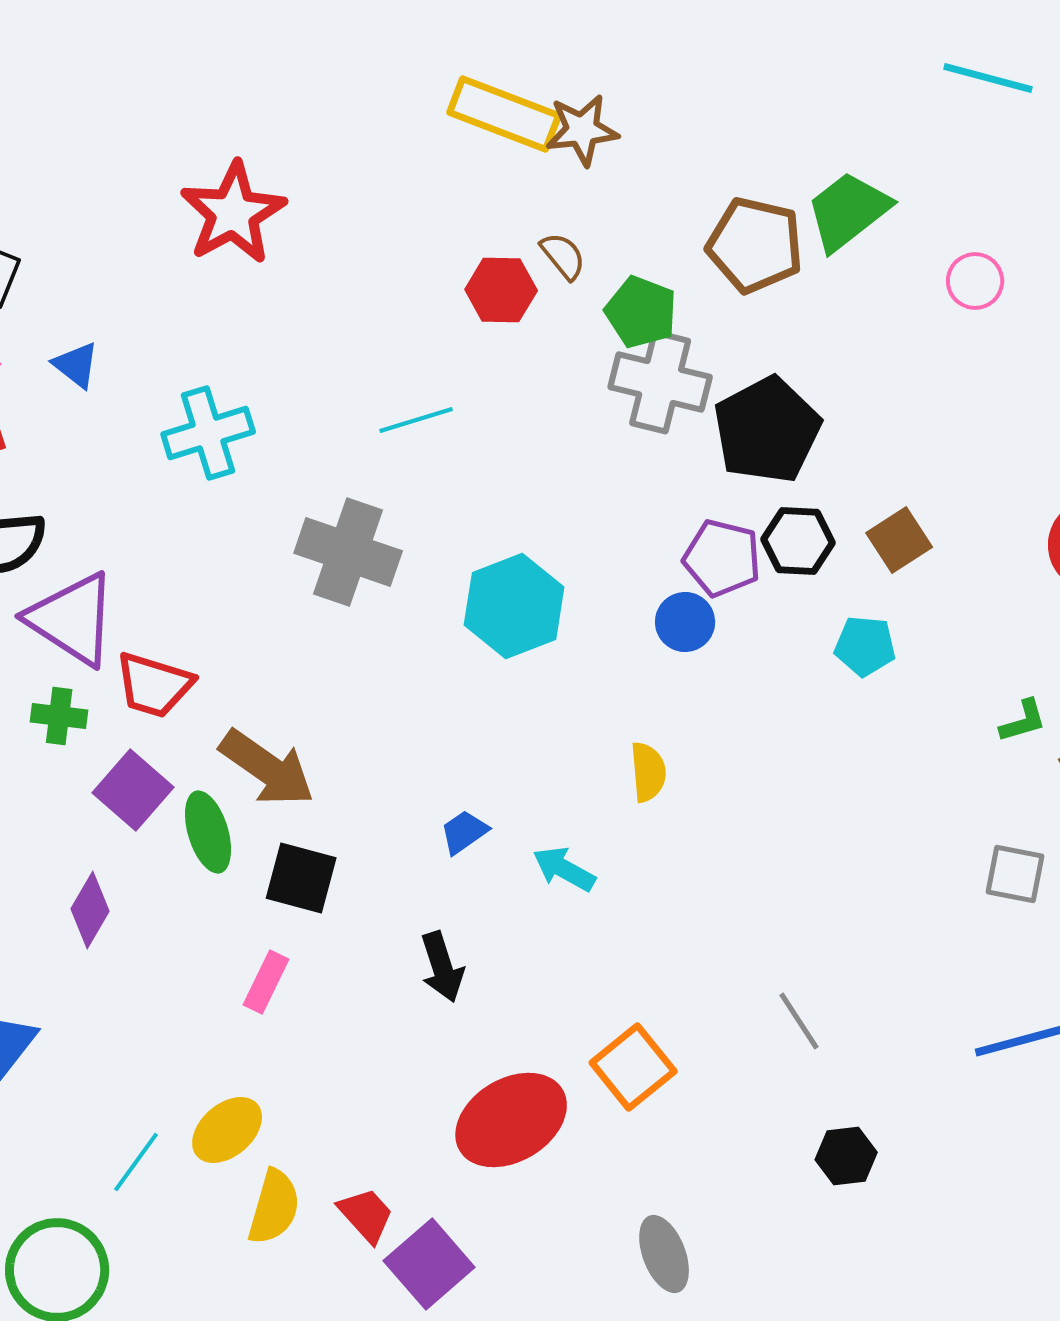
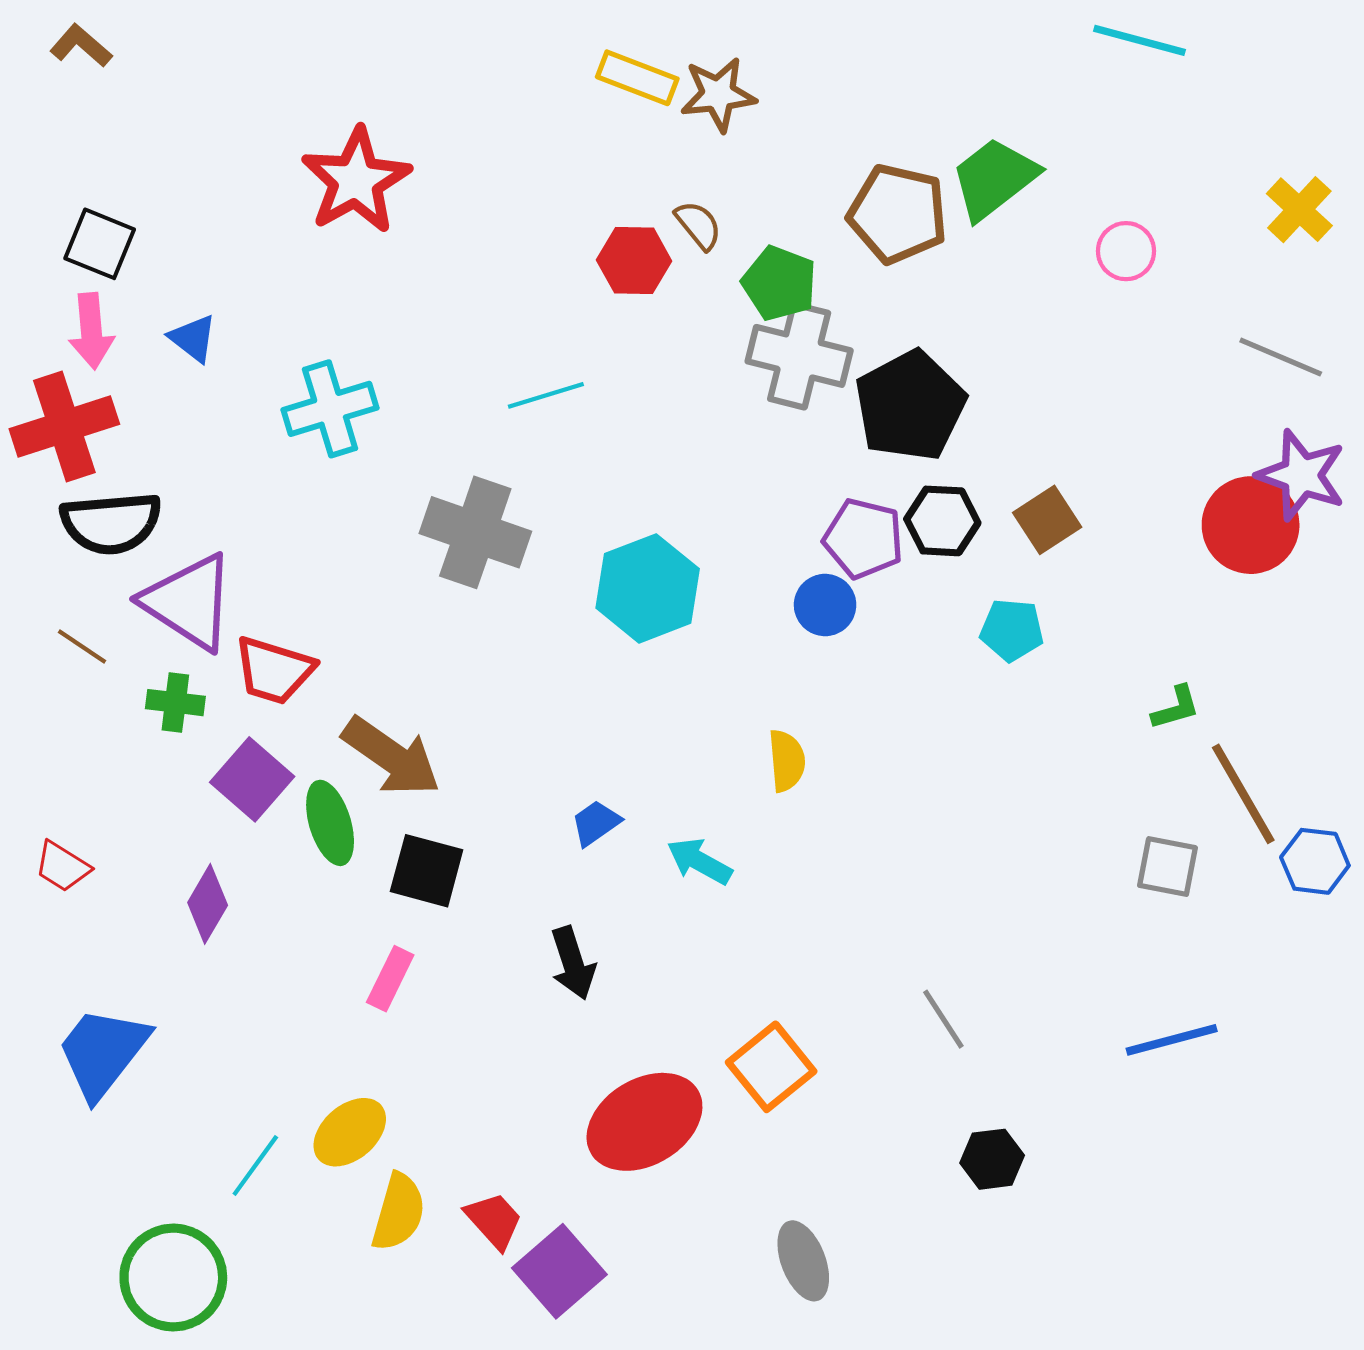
yellow rectangle: (504, 114) -> (637, 78), size x0.7

